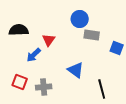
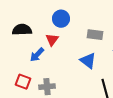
blue circle: (80, 19) -> (61, 19), moved
blue triangle: (76, 70) -> (88, 61), moved

